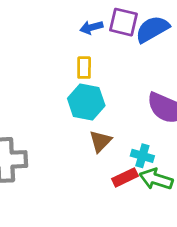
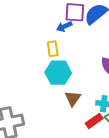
blue arrow: (91, 27) -> (64, 26), moved

